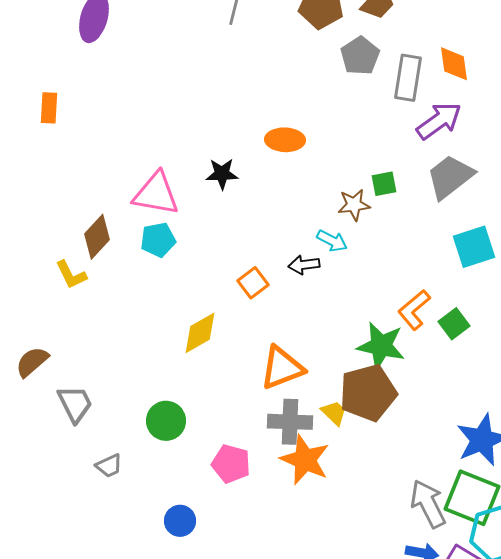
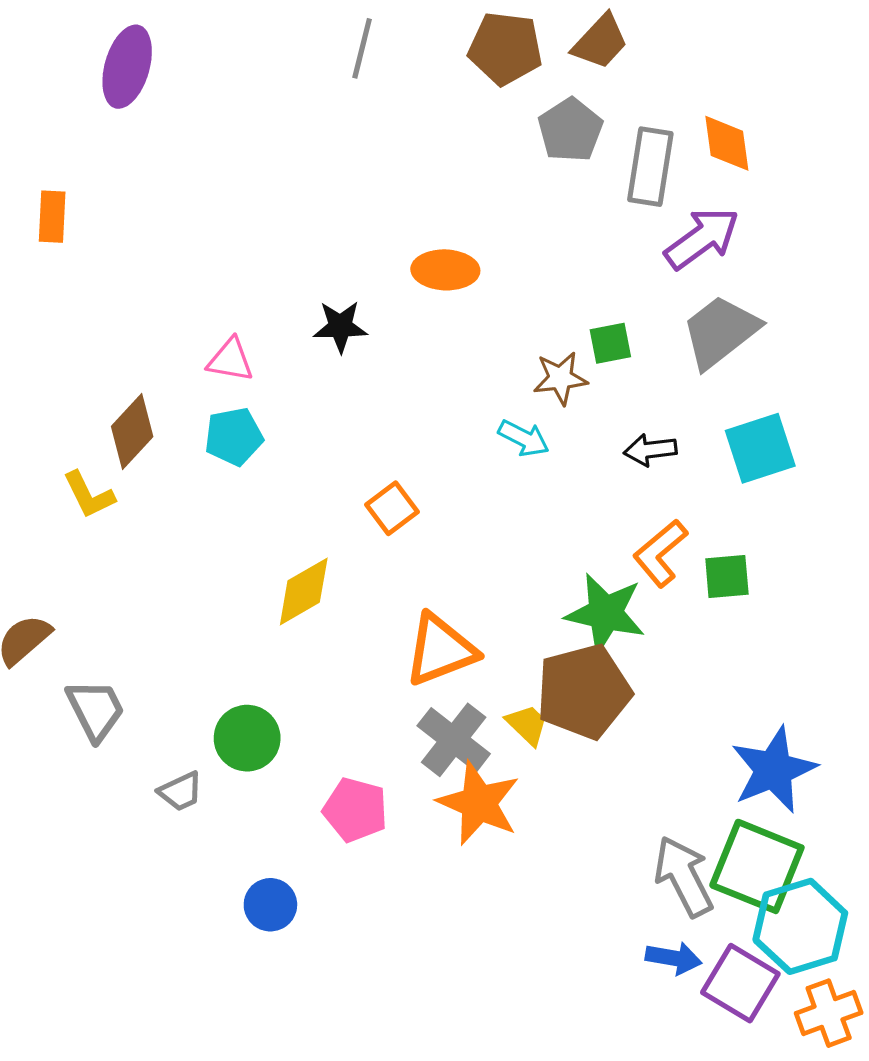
pink triangle: (156, 194) -> (230, 360), size x0.6
black arrow: (304, 265) -> (650, 450), moved
green square: (454, 324) -> (727, 577), turned 32
gray cross: (290, 422) -> (454, 740), turned 36
gray trapezoid: (109, 466) -> (180, 791), moved

